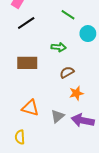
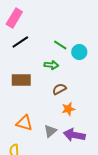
green line: (68, 15) -> (60, 45), moved

